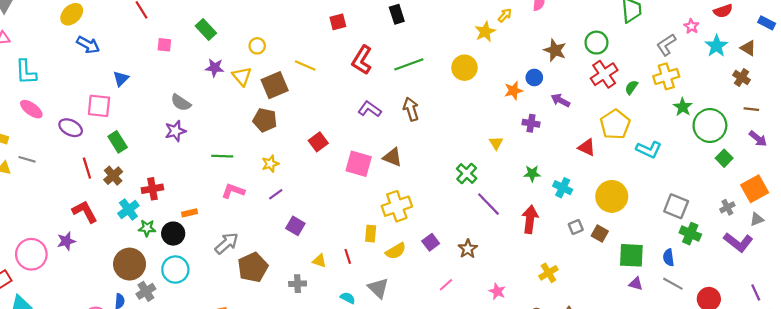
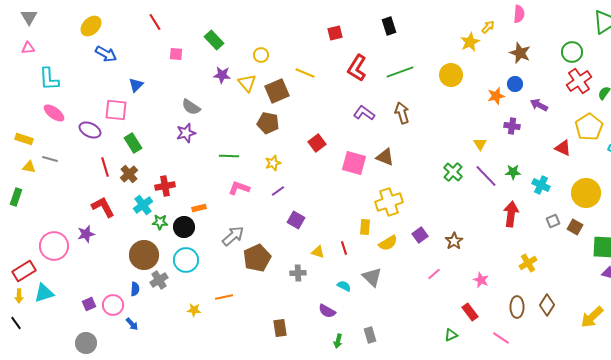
brown star: (555, 50) -> (520, 53), moved
purple line: (488, 204) -> (486, 176), moved

